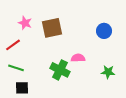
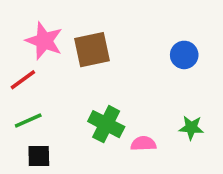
pink star: (25, 23) -> (44, 41), size x1.5
pink semicircle: (78, 58) -> (143, 144), moved
green line: (16, 68) -> (28, 121), turned -42

